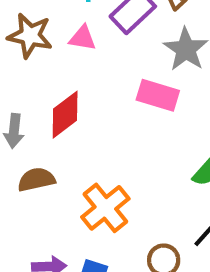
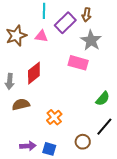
brown star: (30, 36) -> (16, 36), turned -30
orange cross: (105, 208) -> (54, 117), size x0.7

